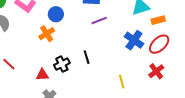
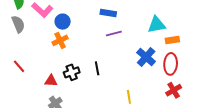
blue circle: (56, 14) -> (63, 22), moved
red ellipse: (159, 44) -> (171, 64), turned -50
red cross: (156, 71) -> (174, 90), moved

